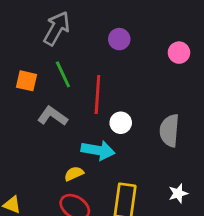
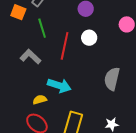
orange square: (27, 81) -> (18, 12), moved
white circle: (121, 123) -> (89, 38), moved

